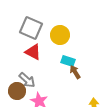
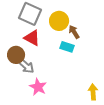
brown arrow: (75, 72) -> (74, 32), moved
brown circle: (17, 91) -> (16, 55), moved

